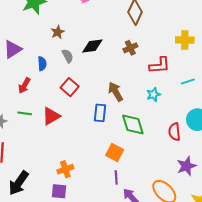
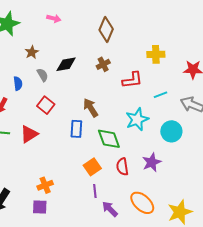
cyan star: (153, 95) -> (137, 119), moved, size x1.6
red semicircle: (174, 132) -> (122, 167), moved
orange square: (115, 153) -> (92, 167), turned 30
purple star: (186, 166) -> (152, 162), moved

